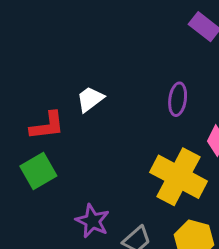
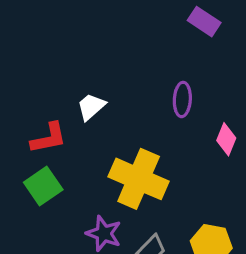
yellow cross: (179, 177) -> (139, 179), moved

